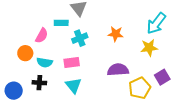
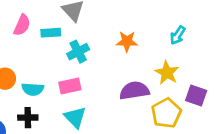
cyan arrow: (156, 23) -> (178, 35), moved, size x0.6
pink semicircle: (42, 36) -> (22, 25), moved
yellow star: (149, 48) -> (167, 73), moved, turned -30
purple square: (162, 77) -> (196, 96), turned -35

